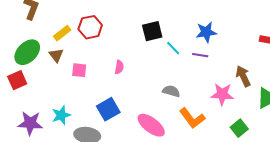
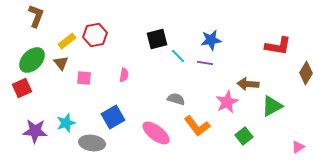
brown arrow: (243, 76) -> (248, 84), turned -60
pink star: (222, 94) -> (227, 102), turned -30

